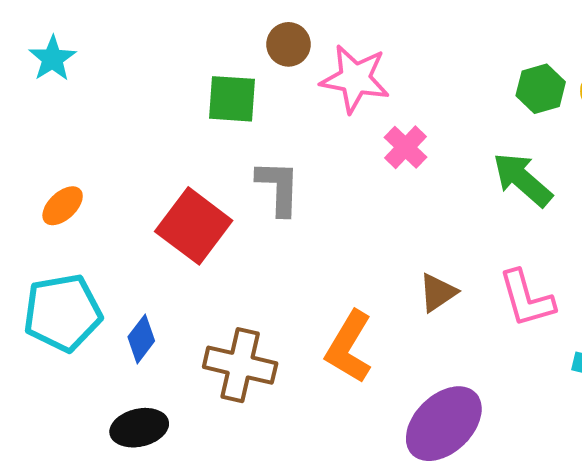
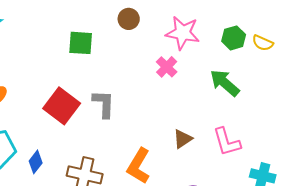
brown circle: (288, 44) -> (129, 19), moved
pink star: (355, 79) -> (183, 33), moved
gray L-shape: (278, 188) -> (104, 104), moved

